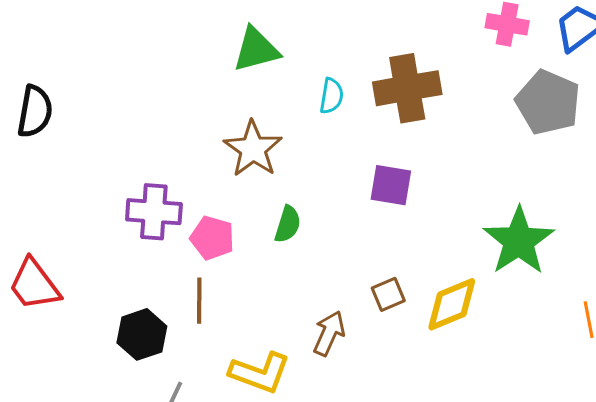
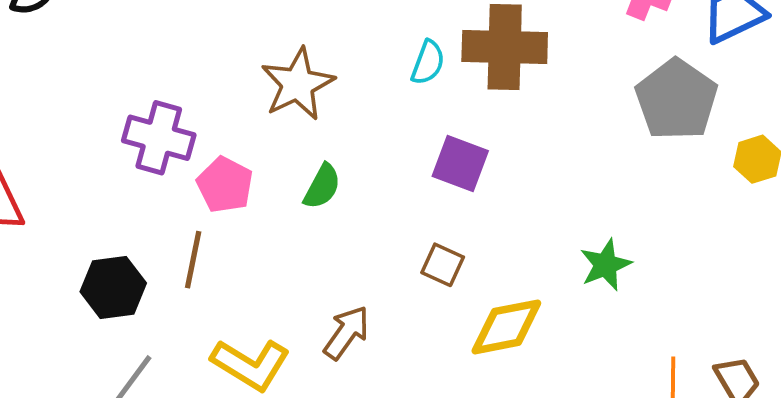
cyan semicircle: (331, 96) -> (428, 62), moved
green star: (519, 241) -> (606, 265), size x0.6
brown square: (388, 294) -> (443, 265), moved, turned 36

